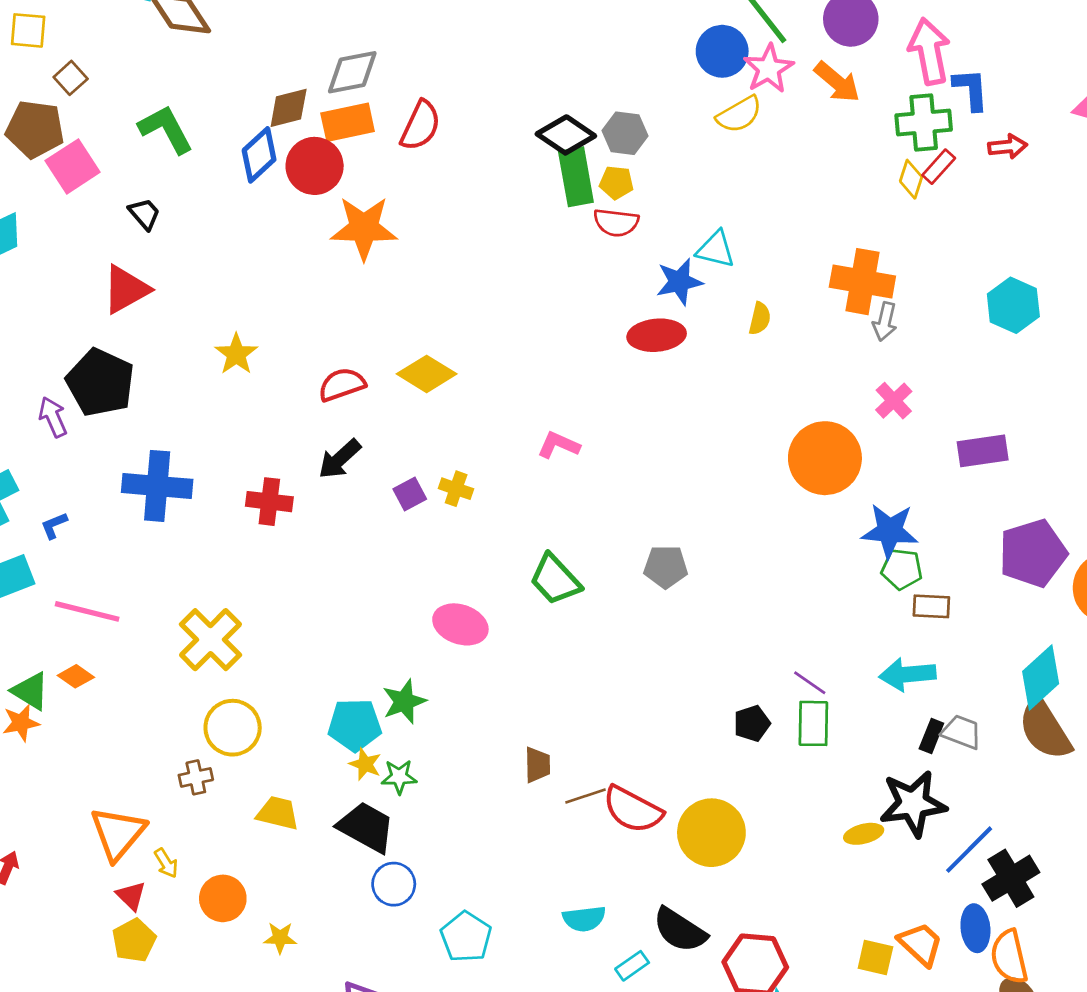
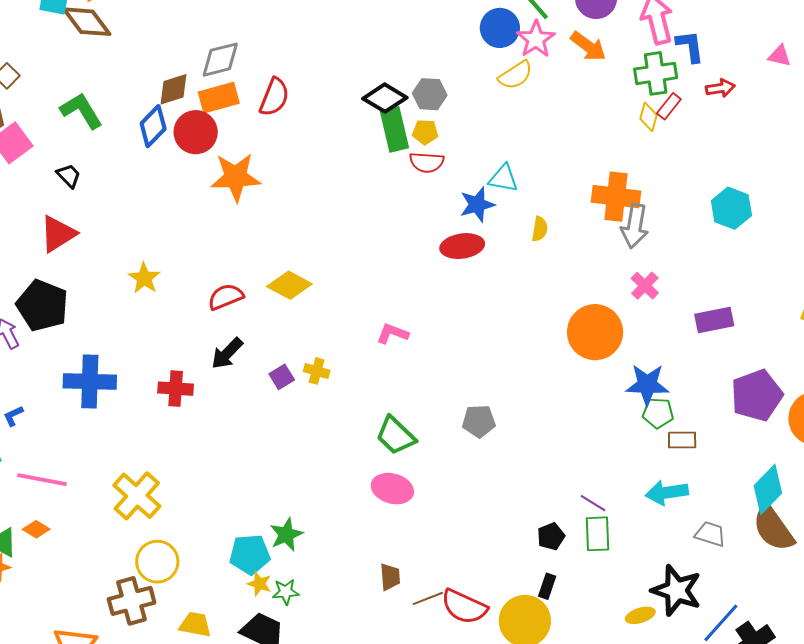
gray arrow: (885, 322) -> (635, 226), size x1.5
pink ellipse: (460, 624) -> (392, 489), moved
black rectangle: (931, 736) -> (547, 586), moved
brown cross: (196, 777) -> (132, 601), size x1.8
black star: (913, 804) -> (676, 590), turned 30

